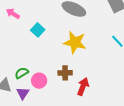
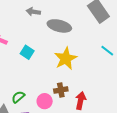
yellow star: (75, 42) -> (66, 59), turned -30
pink circle: (39, 81) -> (45, 101), moved

